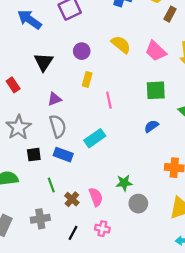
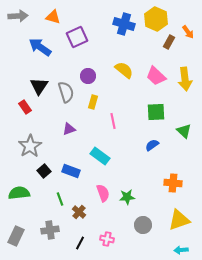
black triangle: (44, 62) -> (39, 86), moved
purple triangle: (54, 99) -> (69, 129), moved
gray semicircle: (58, 126) -> (66, 92), moved
cyan rectangle: (95, 138) -> (100, 156), turned 72
black square: (34, 155) -> (44, 171), turned -32
pink semicircle: (96, 197) -> (103, 193), moved
gray circle: (138, 204) -> (143, 225), moved

